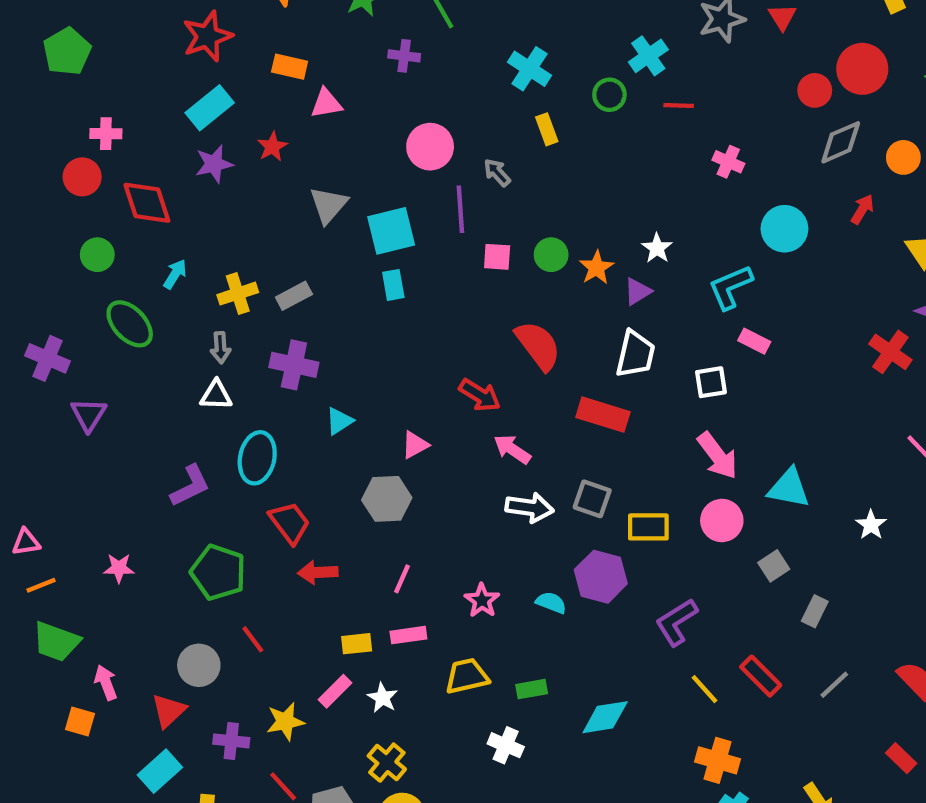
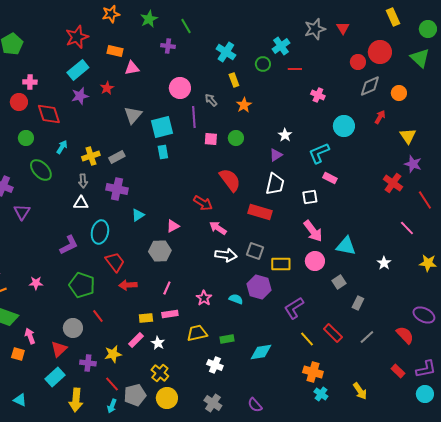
orange star: (596, 268) -> (244, 105), moved

